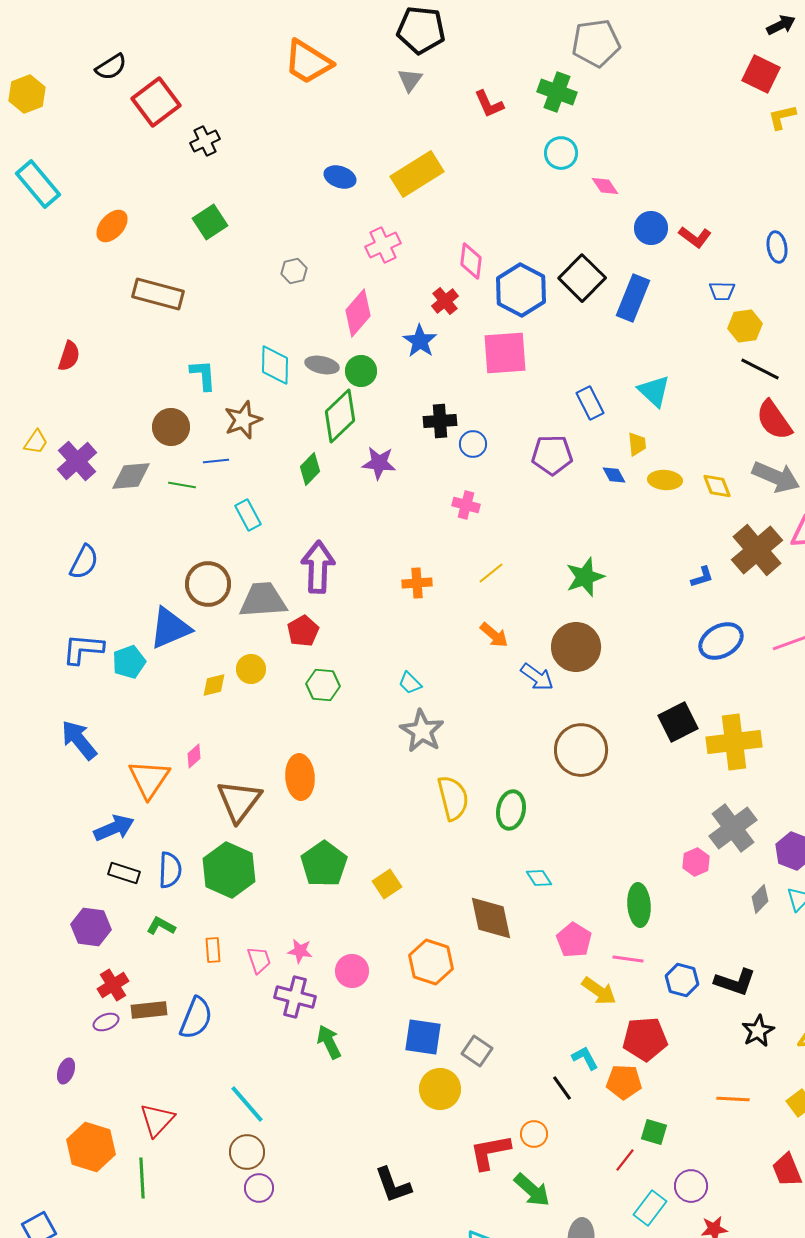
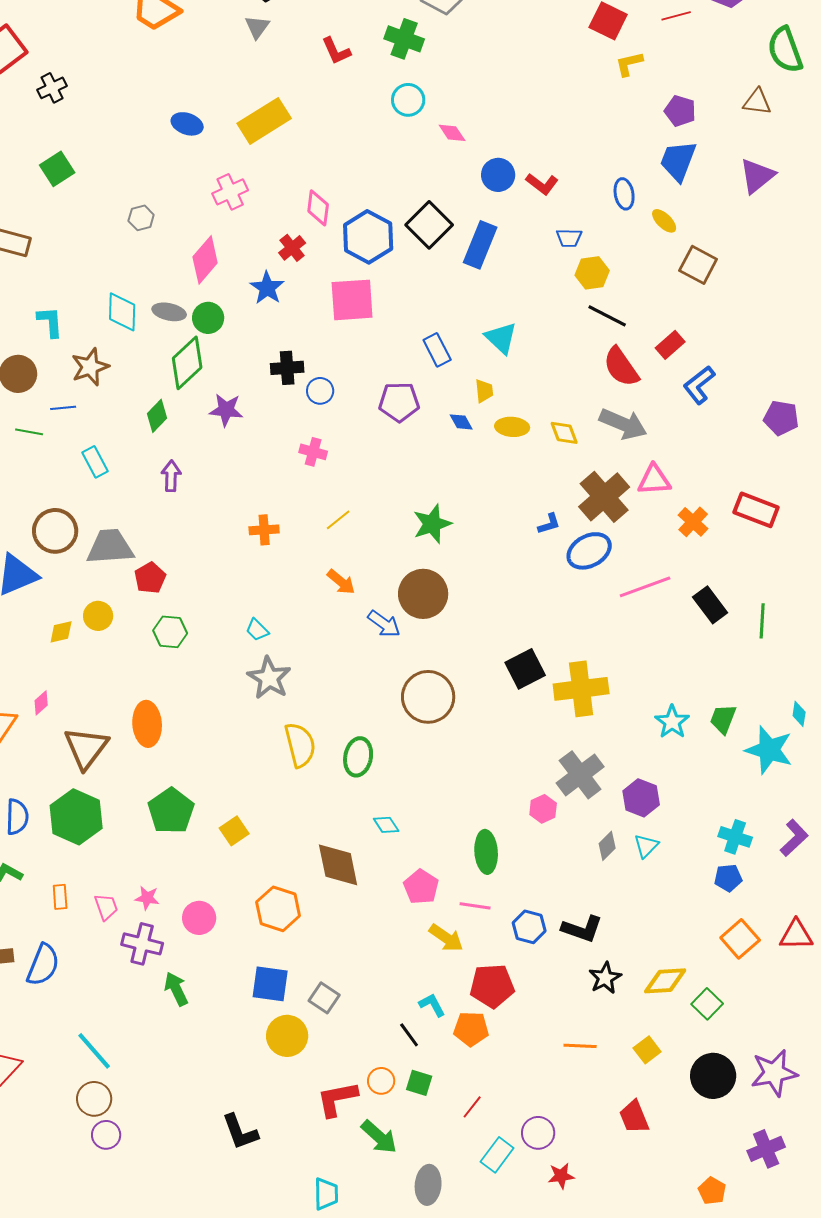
purple arrow: (318, 567) -> (171, 476), moved, size x0.6
blue ellipse: (721, 641) -> (589, 551), moved
green square: (654, 1132) -> (419, 1083), moved

